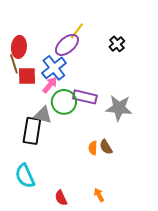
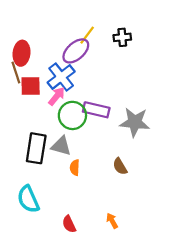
black cross: (117, 44) -> (122, 37), moved, turned 35
gray triangle: (43, 115) -> (61, 146), moved
orange semicircle: (93, 148) -> (75, 168), moved

